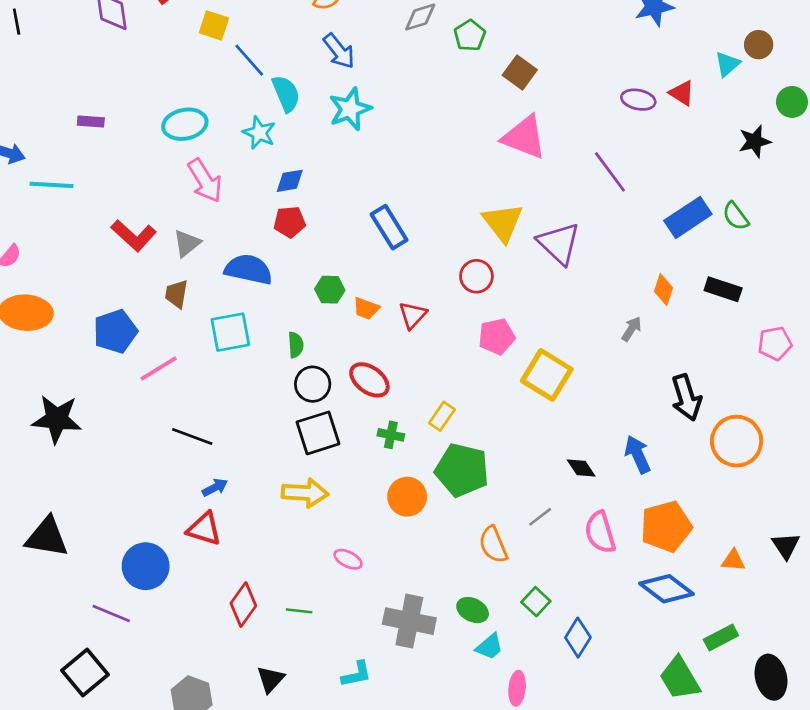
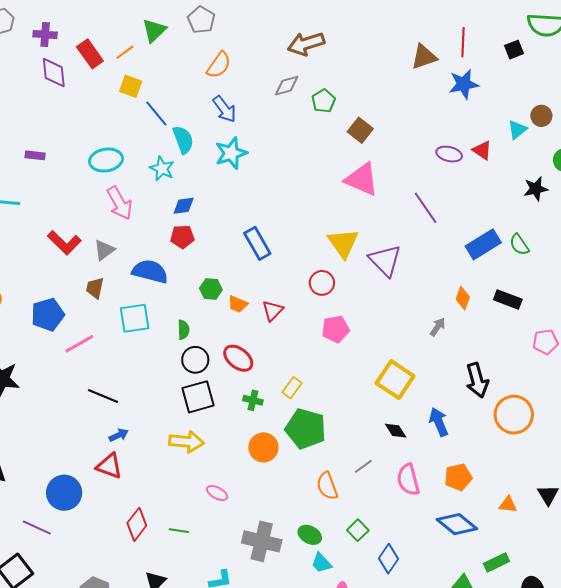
yellow square: (547, 375) -> (395, 380), moved
orange pentagon: (666, 527) -> (458, 477), size x0.7
cyan trapezoid: (489, 647) -> (321, 563), turned 85

